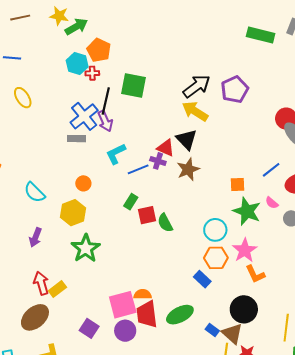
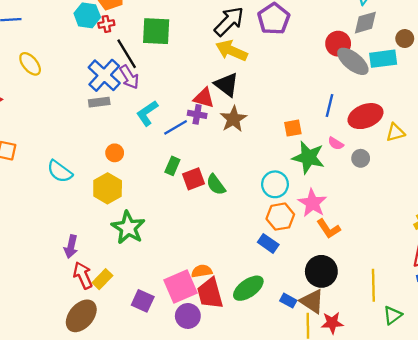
black line: (106, 101) -> (127, 54), turned -36
blue line: (271, 170) -> (329, 105), turned -30
purple arrow: (35, 237) -> (71, 247), moved
purple square: (89, 328) -> (143, 301), moved

